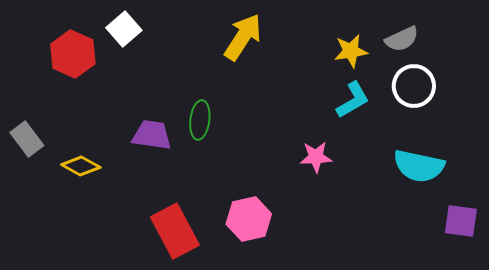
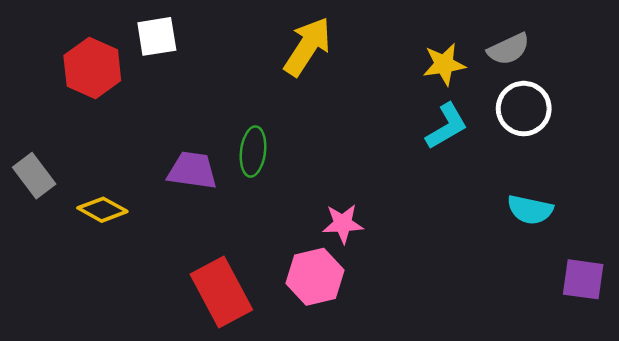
white square: (124, 29) -> (157, 36), turned 32
pink star: (316, 157) -> (343, 224), moved
cyan semicircle: (419, 166) -> (530, 210), size x0.7

